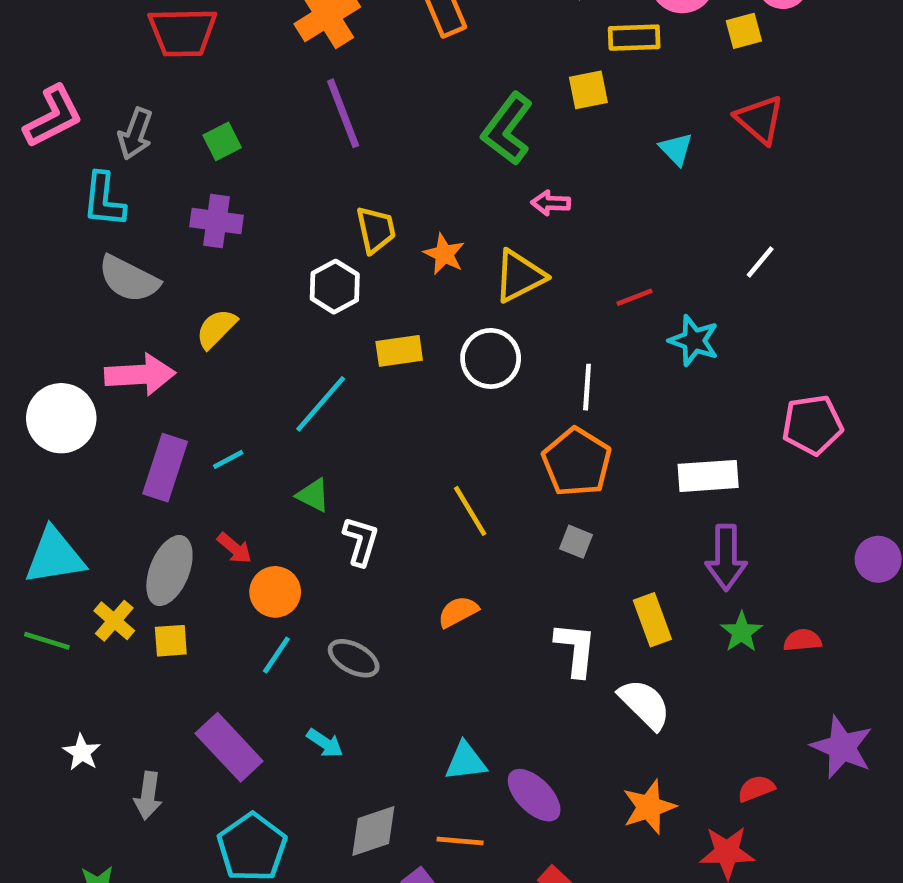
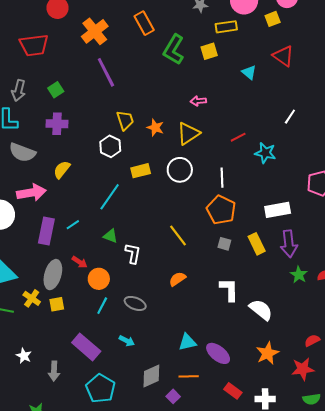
green L-shape: (507, 129) -> (174, 50), moved
yellow rectangle: (652, 620) -> (257, 244), moved

